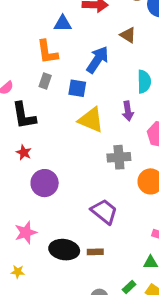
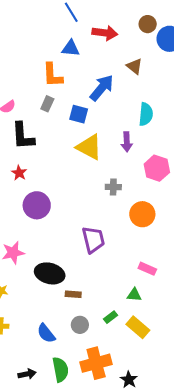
gray cross: (119, 157) -> (113, 187), size x0.7
purple trapezoid: (104, 212) -> (93, 240), turned 32
brown rectangle: (95, 252) -> (73, 294), moved

